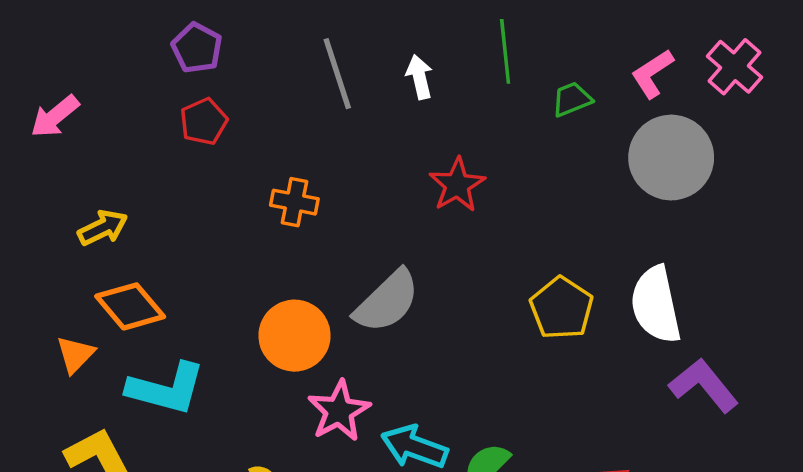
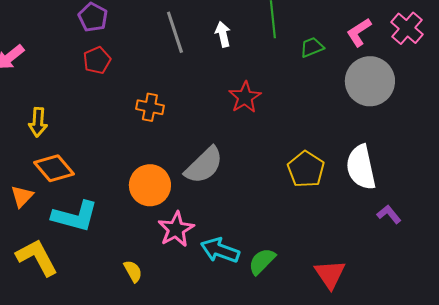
yellow arrow: (103, 228) -> (38, 122), turned 120
purple L-shape: (704, 385) -> (389, 214), size x0.6

